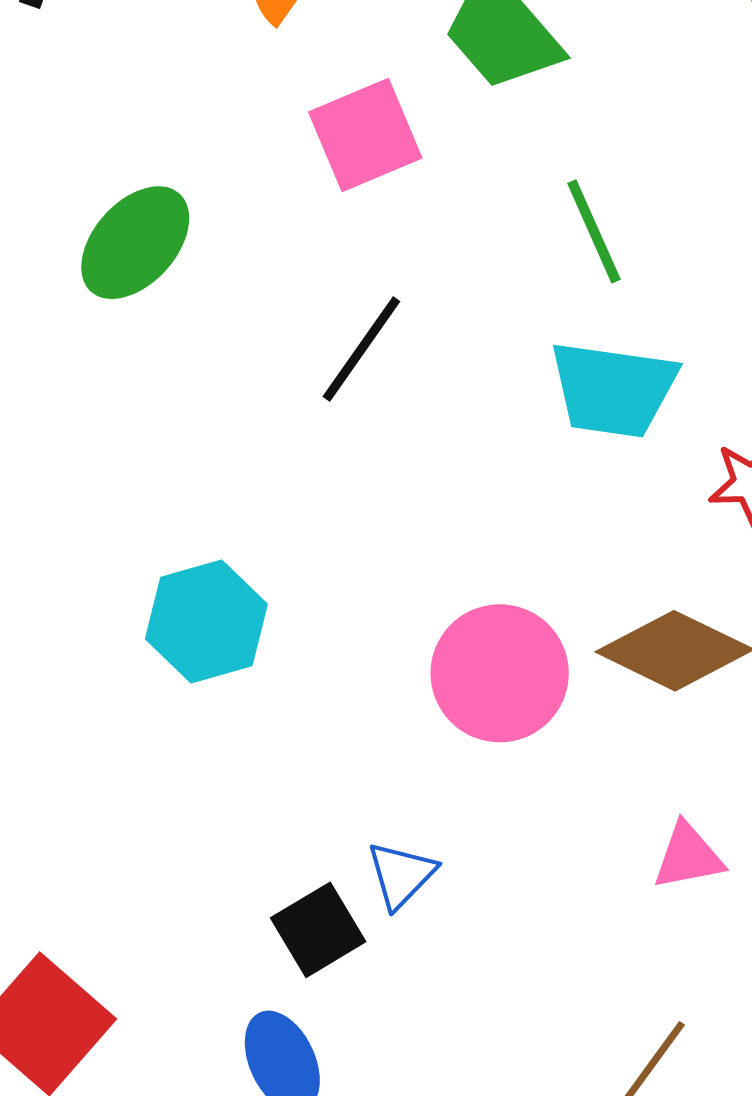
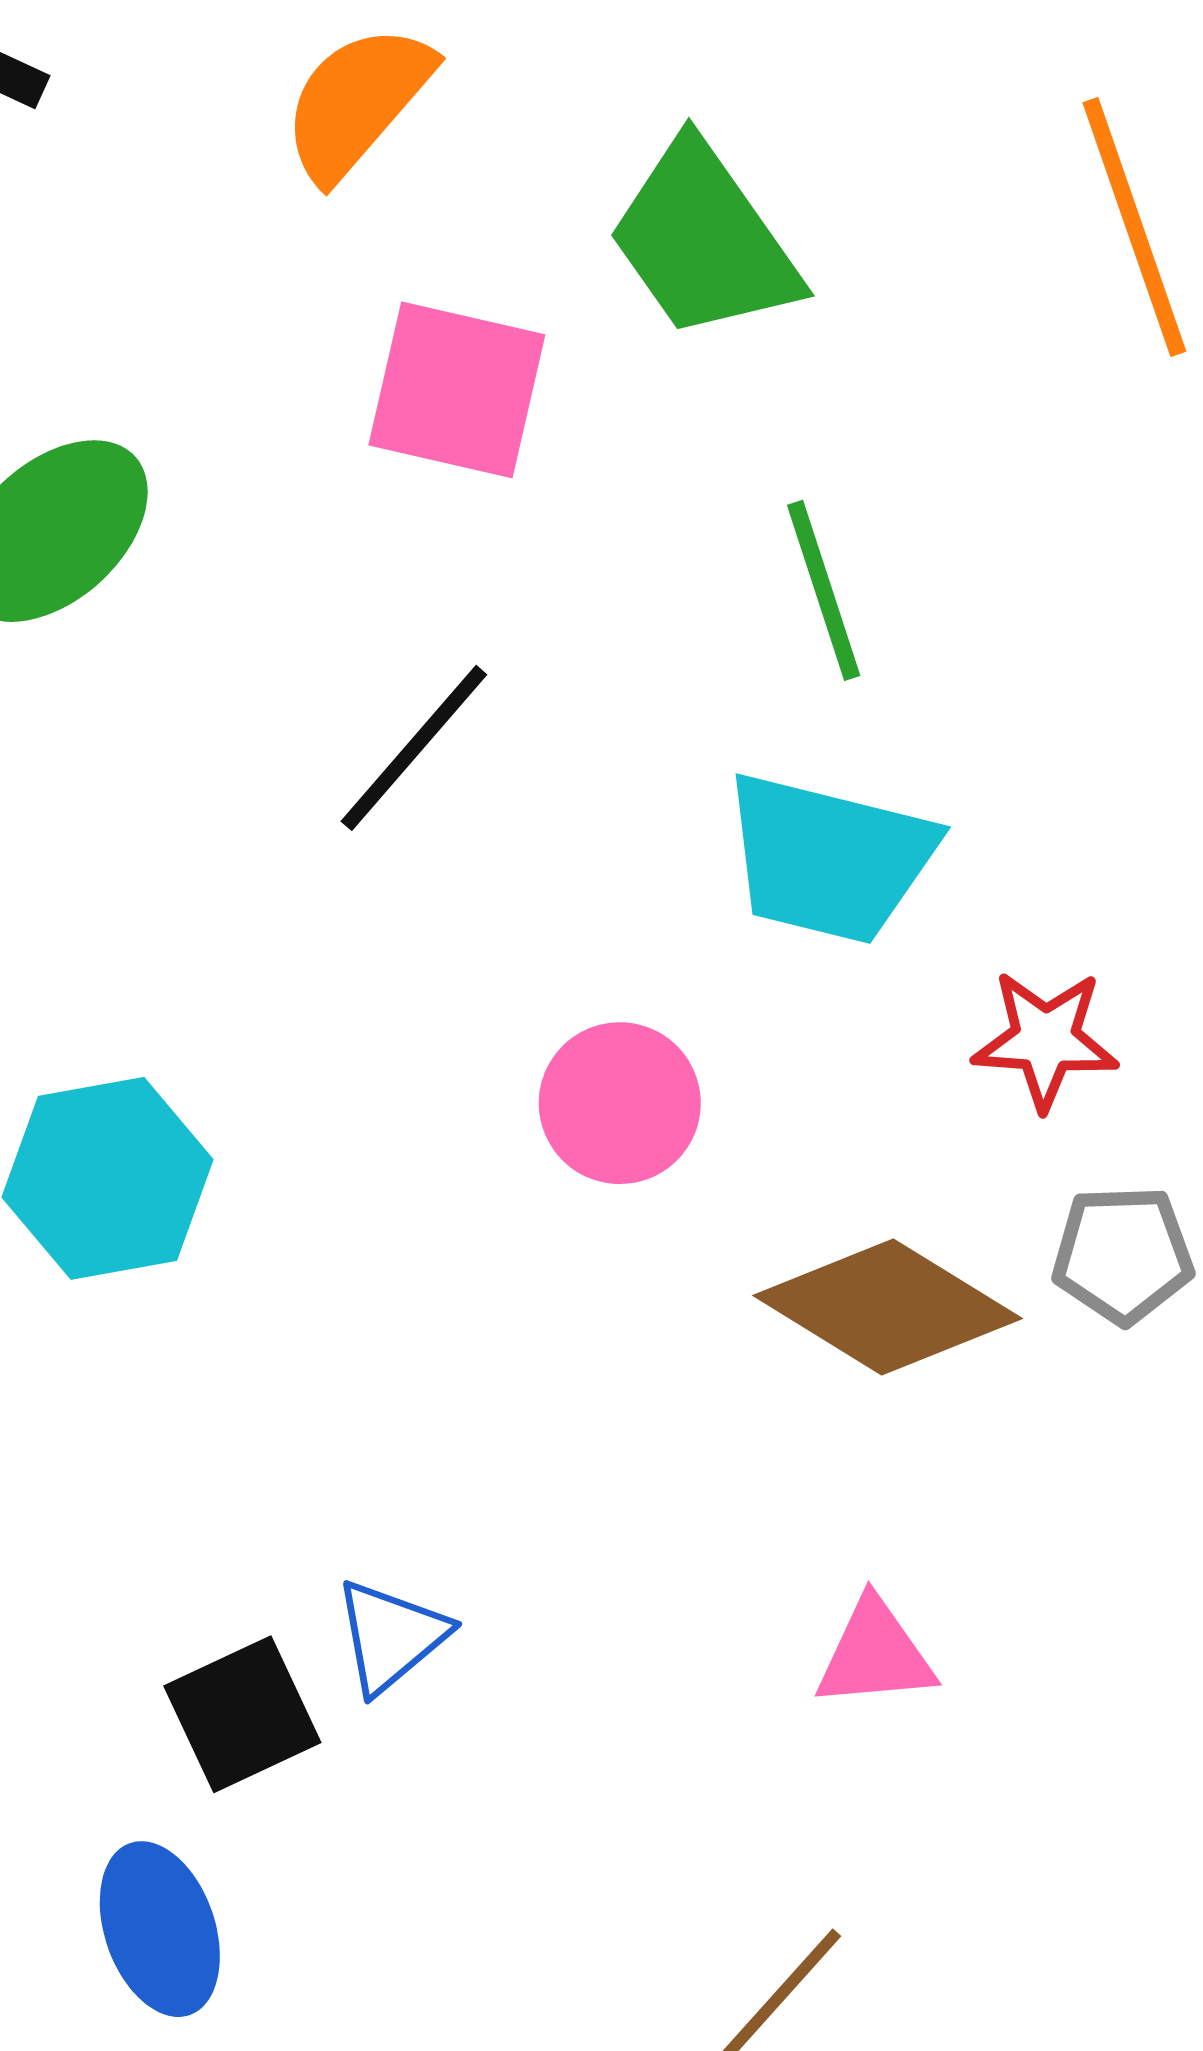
pink square: (365, 135) -> (457, 390), turned 30
pink circle: (500, 673) -> (620, 1103), moved, size x0.7

